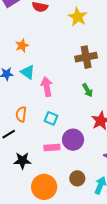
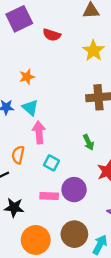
pink arrow: (47, 87) -> (39, 132), moved
green arrow: (88, 90) -> (88, 142), moved
brown circle: (77, 178) -> (74, 234), size x1.5

